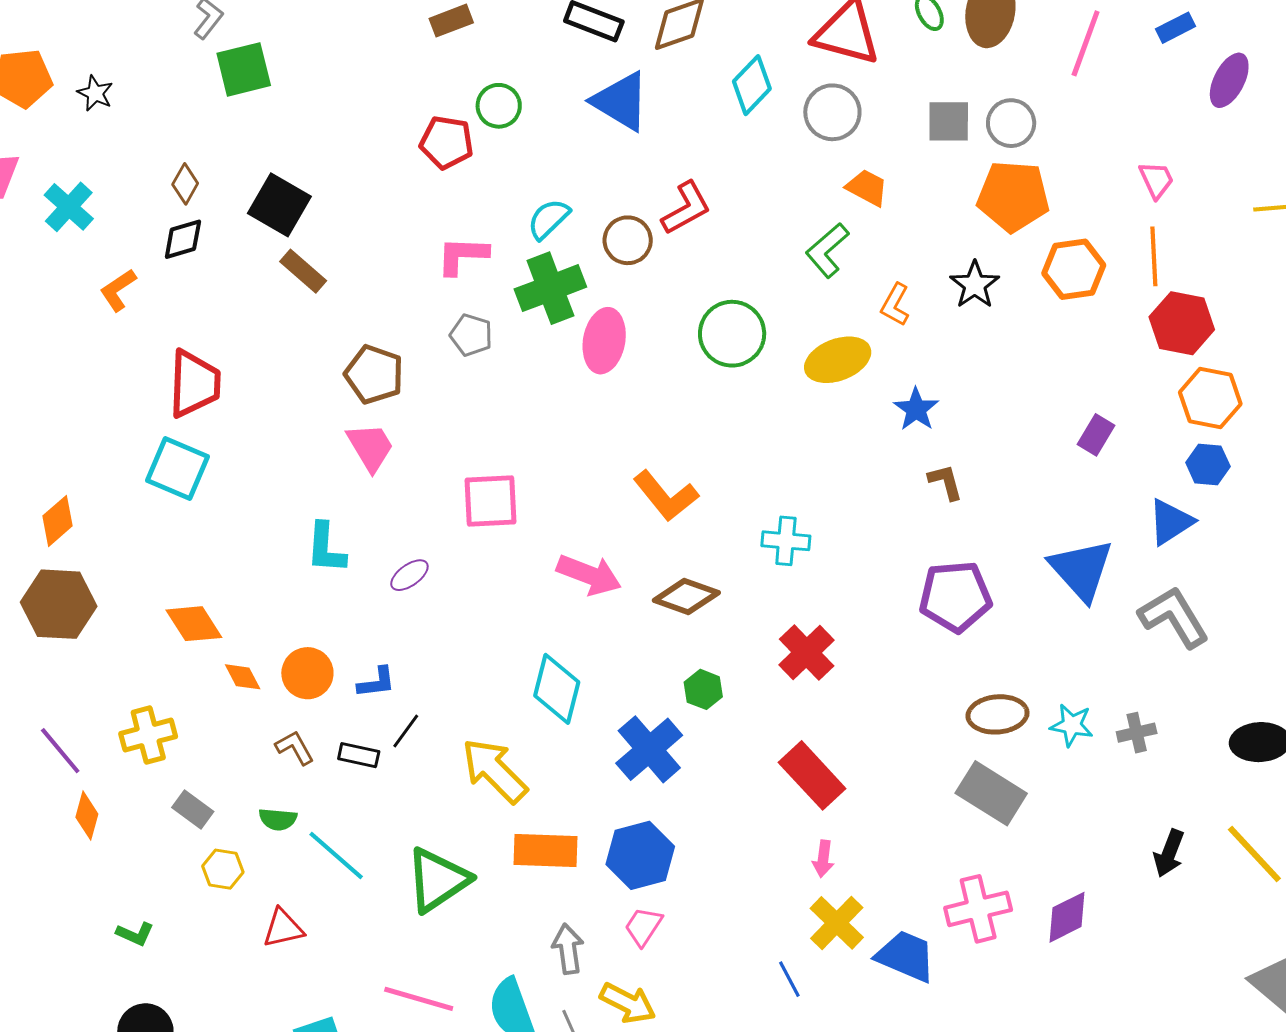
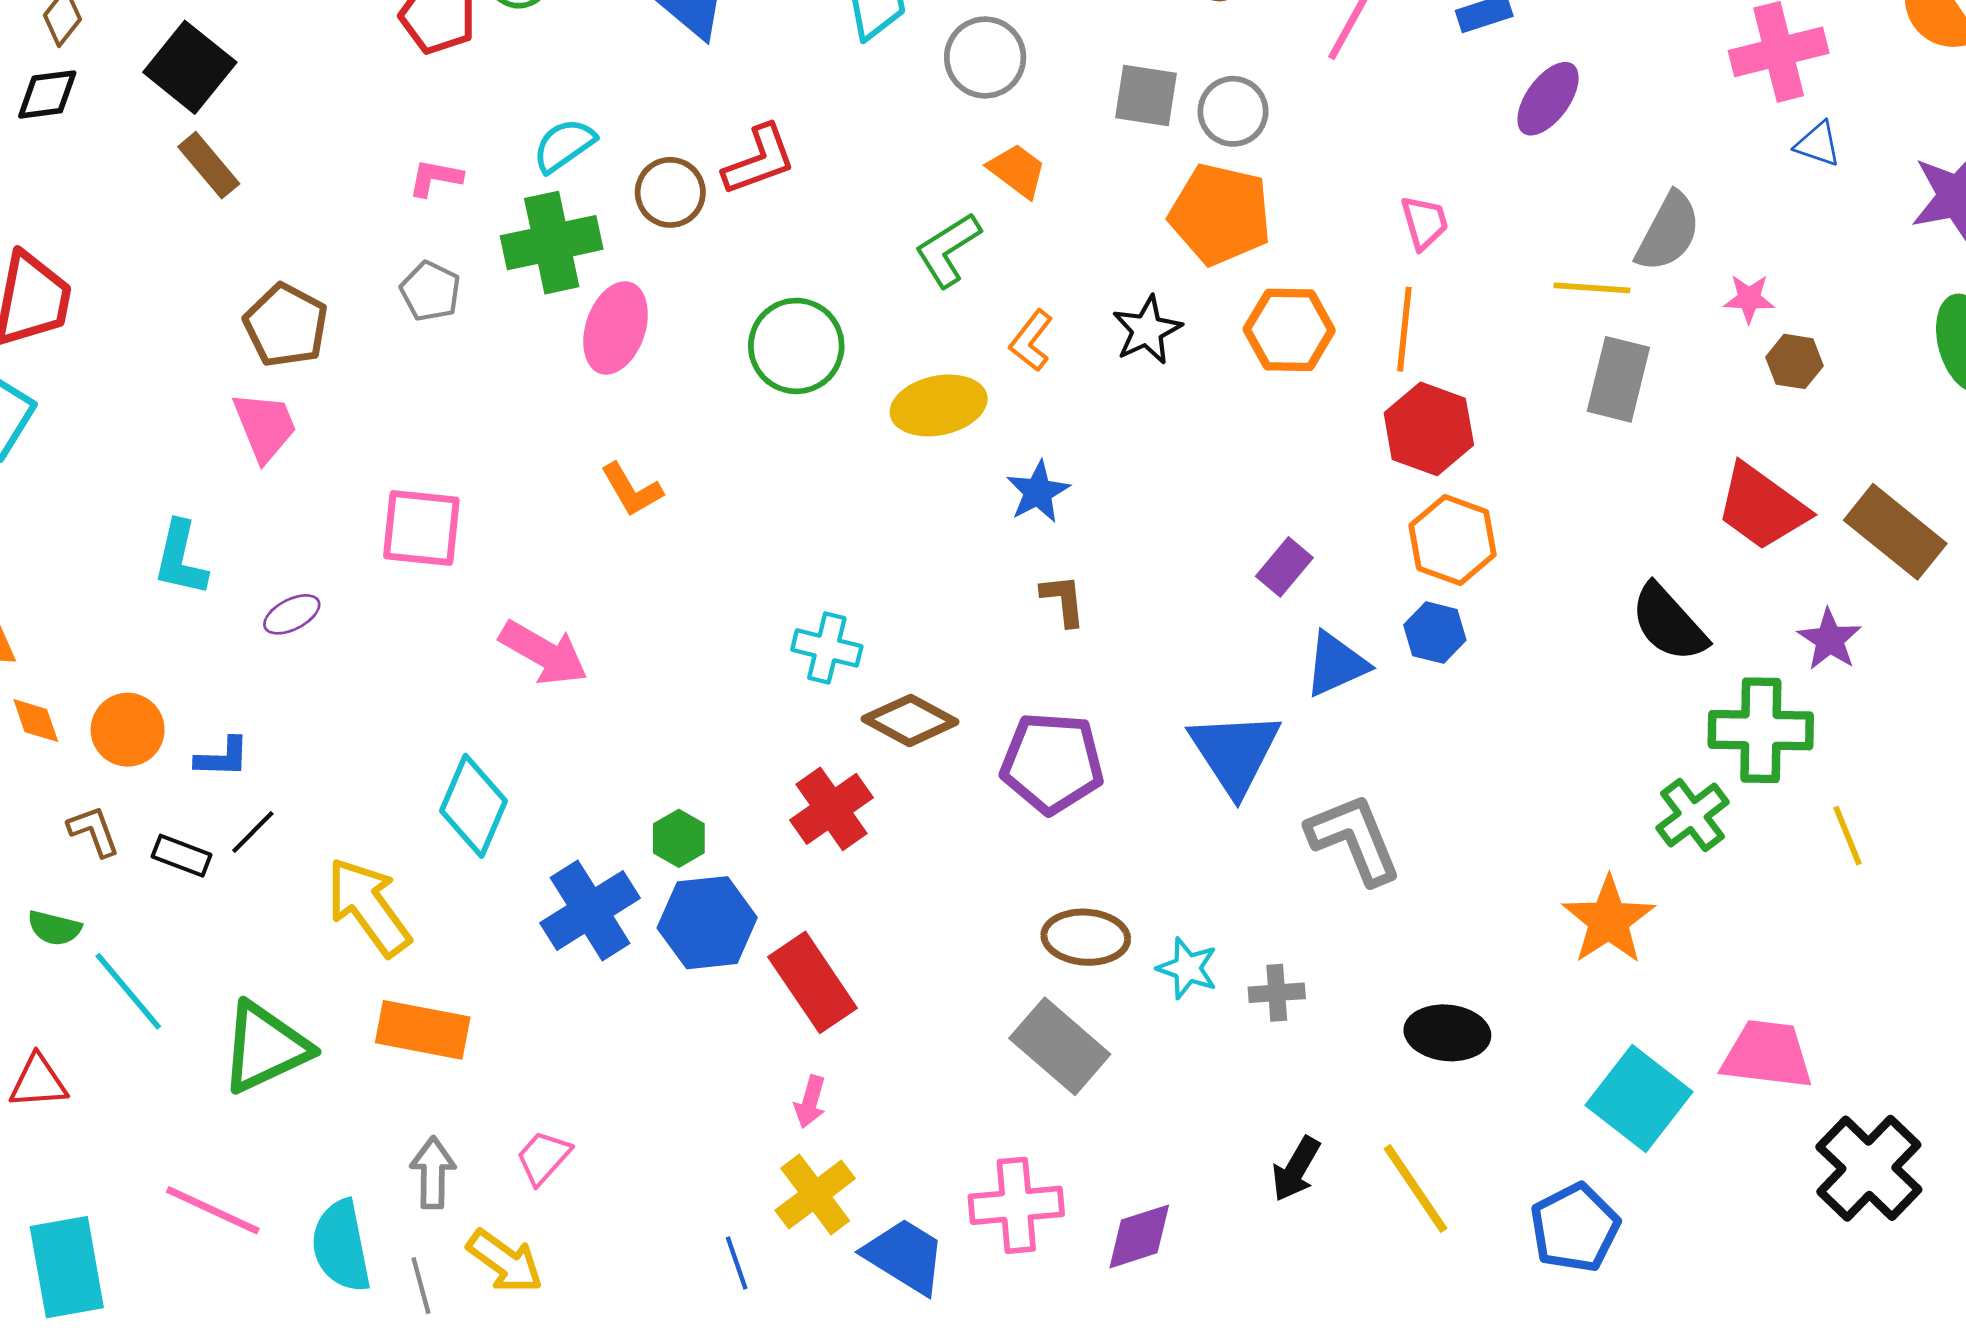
pink L-shape: (462, 255) -> (435, 178), size x0.7
orange L-shape: (666, 496) -> (632, 490), moved, size x0.7
blue triangle: (1171, 522) -> (1336, 664), moved
brown diamond: (686, 597) -> (910, 720), moved
blue hexagon: (640, 855) -> (707, 923), moved

